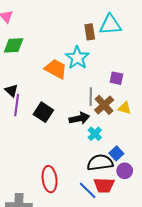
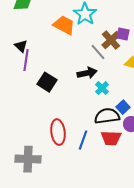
gray line: (91, 97) -> (98, 52), turned -42
brown cross: (104, 105) -> (111, 40), moved
black square: (43, 112) -> (47, 82), moved
blue line: (88, 190) -> (83, 140), moved, turned 66

